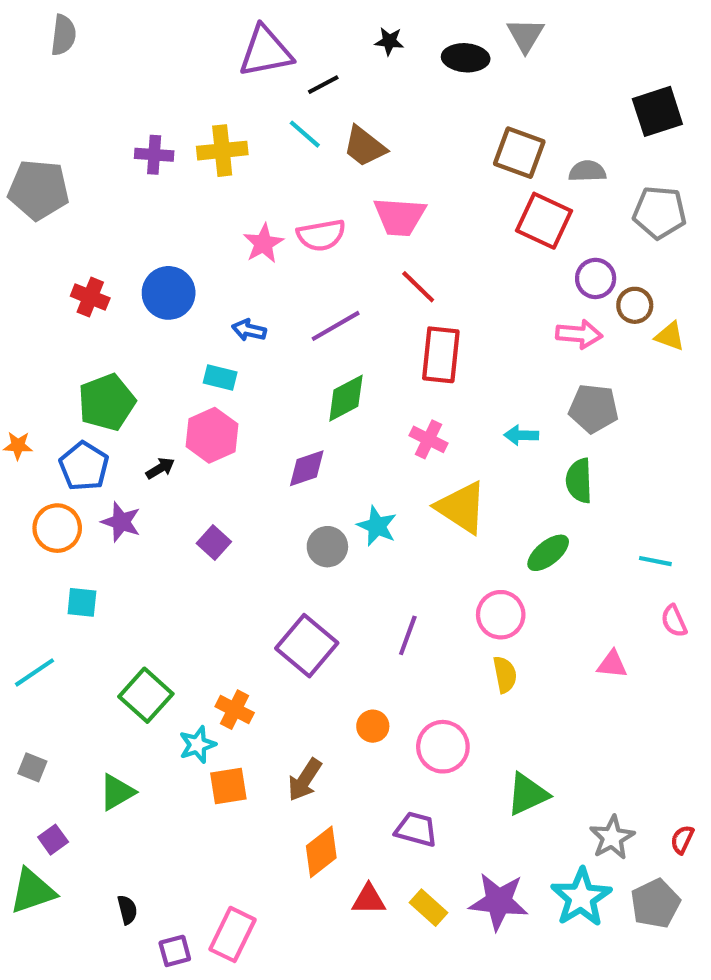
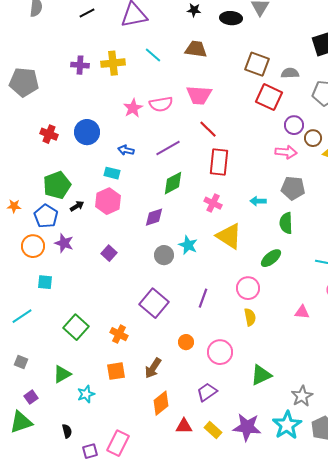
black line: (323, 85) -> (87, 13), moved
brown trapezoid: (365, 146) -> (196, 49), moved, turned 150
black arrow: (160, 468) -> (77, 206), moved
cyan star: (197, 745) -> (86, 394), moved
purple trapezoid: (416, 829) -> (207, 392), turned -50

